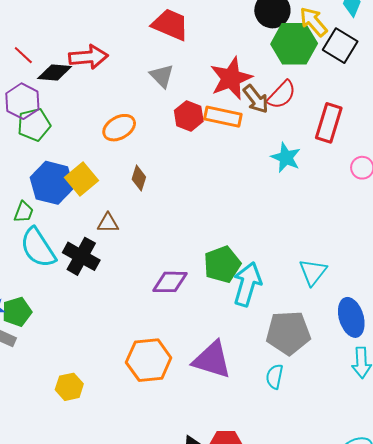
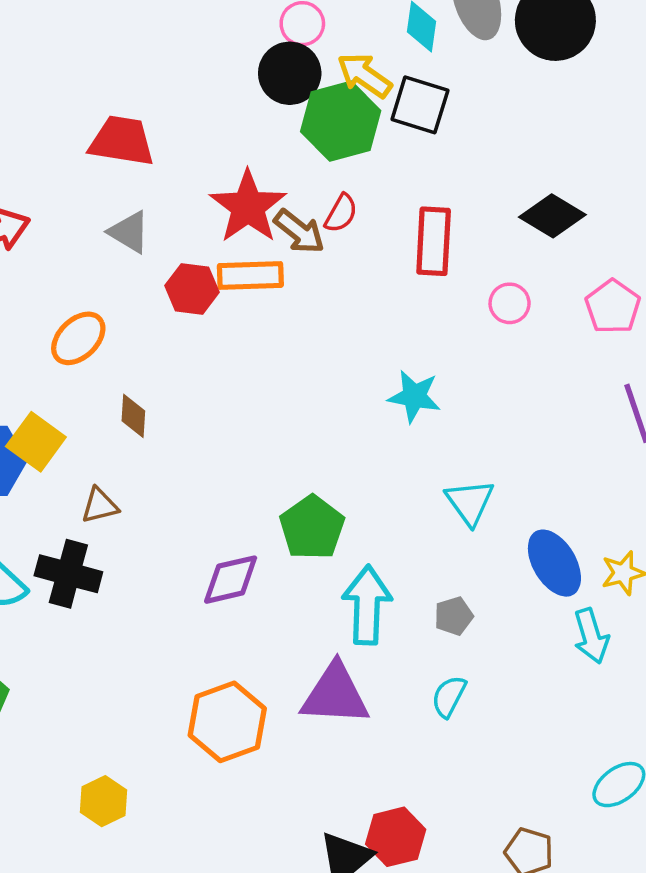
red semicircle: (282, 95) -> (341, 213), size x0.7
cyan star: (286, 158) -> (414, 396), moved
cyan arrow: (247, 284) -> (367, 605), moved
gray pentagon: (288, 333) -> (454, 616), size x0.5
cyan semicircle: (275, 377) -> (449, 696), turned 30

